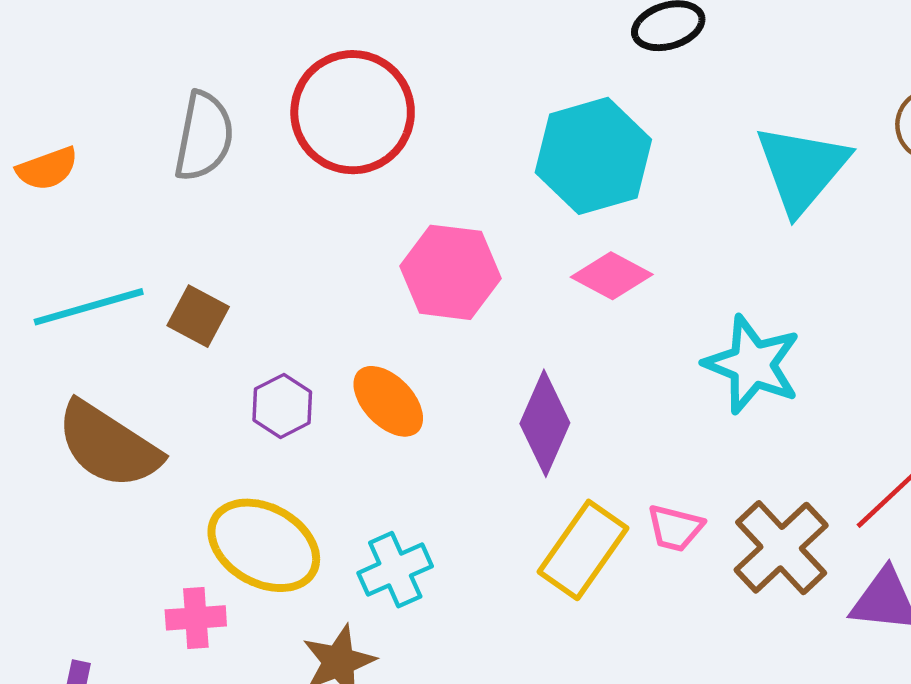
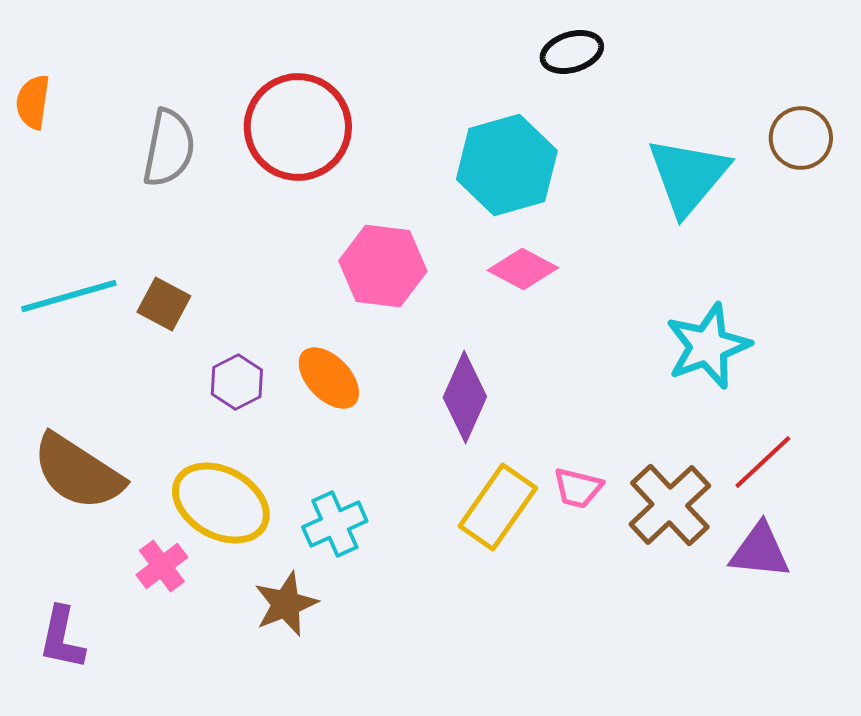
orange semicircle: (47, 169) -> (33, 102), moved, turned 118
cyan star: (752, 364) -> (708, 346), moved, turned 30
brown semicircle: (108, 445) -> (78, 472), moved
pink cross: (196, 618) -> (162, 566), turned -33

